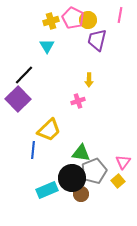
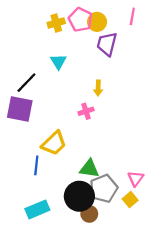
cyan triangle: (47, 46) -> (58, 62), moved
purple square: (18, 99) -> (20, 109), turned -35
cyan rectangle: (47, 190) -> (37, 209), moved

